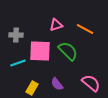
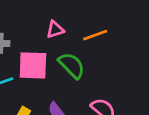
orange line: (85, 29) -> (95, 35), turned -48

